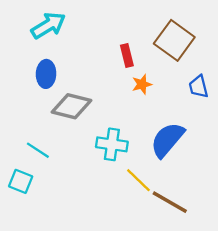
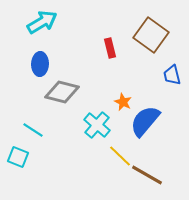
orange star: (142, 84) -> (123, 102), moved, turned -30
cyan cross: (112, 144) -> (97, 125), turned 32

